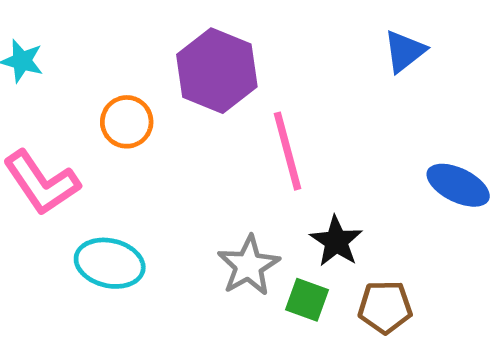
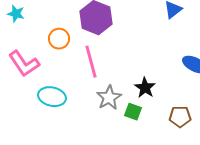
pink line: (288, 151) -> (91, 62), moved
brown pentagon: (385, 307) -> (180, 117), moved

